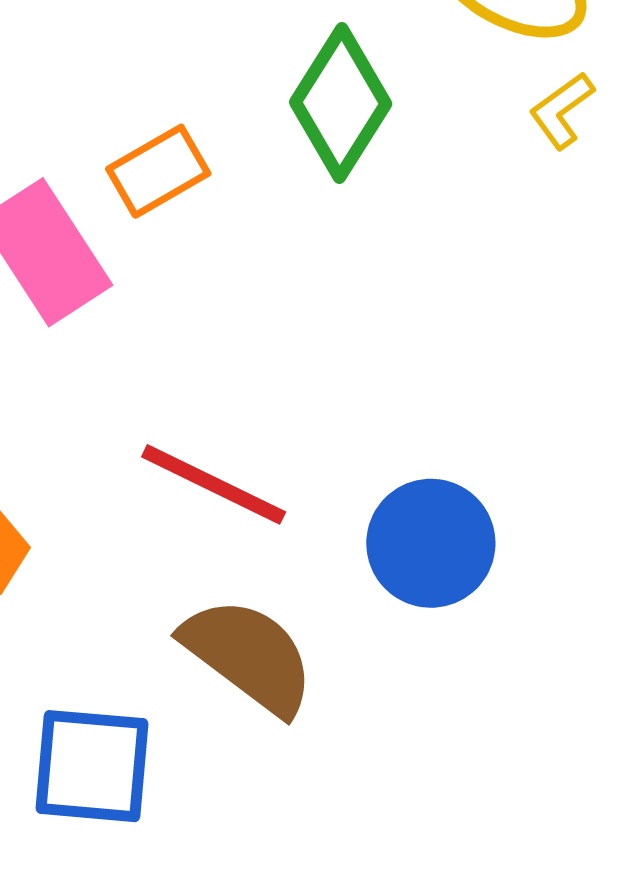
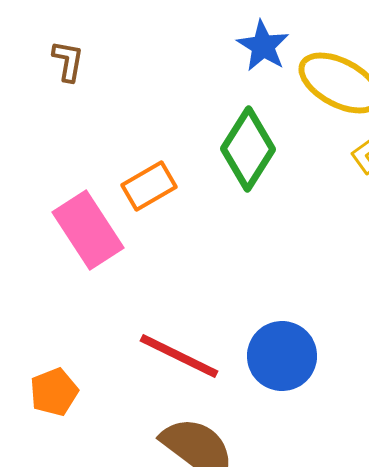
blue circle: (431, 543) -> (282, 356), moved

